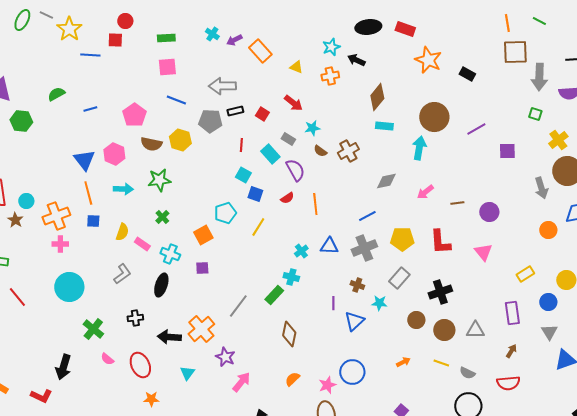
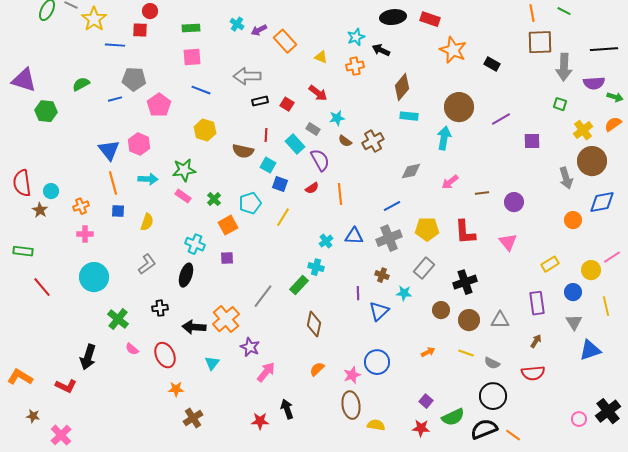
gray pentagon: (210, 121) -> (134, 79), moved
brown semicircle: (151, 144) -> (243, 151), moved
orange cross: (56, 216) -> (81, 206), size x0.6
green cross: (162, 217) -> (214, 199), moved
pink rectangle: (142, 244) -> (183, 196), moved

